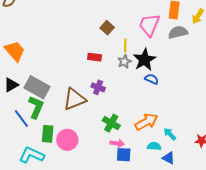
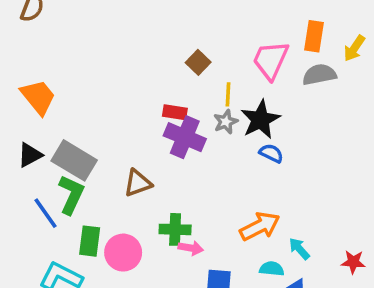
purple cross: (98, 87) -> (185, 137), moved, size x1.6
brown triangle: (74, 99) -> (138, 183), size x0.7
green cross: (111, 123) -> (175, 229), moved, turned -30
pink arrow: (117, 143) -> (191, 248), moved

